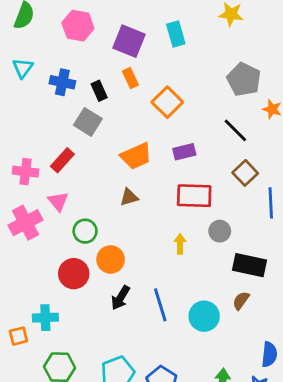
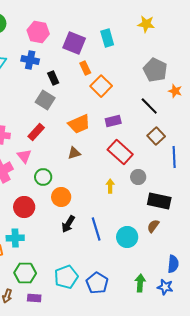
orange rectangle: (130, 78) -> (85, 68), moved
blue cross: (62, 82) -> (30, 60), moved
red rectangle: (62, 160) -> (36, 132), moved
red rectangle: (194, 196) -> (120, 152), turned 40
red circle: (74, 274) -> (24, 207), moved

